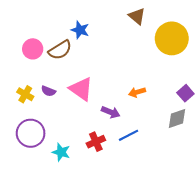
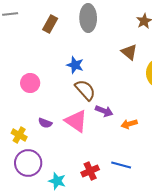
brown semicircle: (60, 50) -> (85, 90), moved, turned -100
yellow cross: (25, 94) -> (19, 135), moved
purple arrow: (111, 112) -> (104, 111), moved
blue line: (129, 135) -> (121, 165), turned 42

